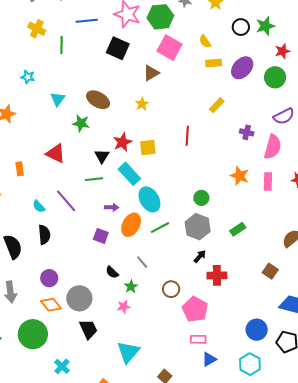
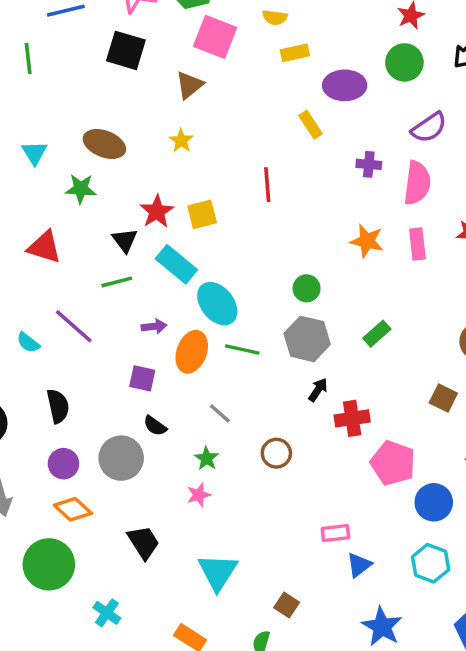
yellow semicircle: (205, 41) -> (275, 17), turned -40
purple ellipse: (242, 68) -> (345, 85), moved, turned 55
yellow rectangle: (217, 105) -> (311, 125), turned -70
green line: (160, 228) -> (242, 350), turned 48
black semicircle: (44, 235) -> (58, 406), moved
black semicircle: (112, 272) -> (155, 426), moved
gray circle: (79, 298) -> (121, 458), moved
pink pentagon: (195, 309) -> (393, 463), moved

